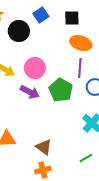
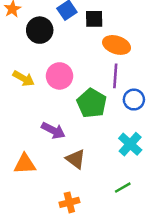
black square: (72, 18) -> (94, 19), moved
purple arrow: (30, 92) -> (53, 131), moved
brown triangle: (44, 147) -> (76, 159), moved

